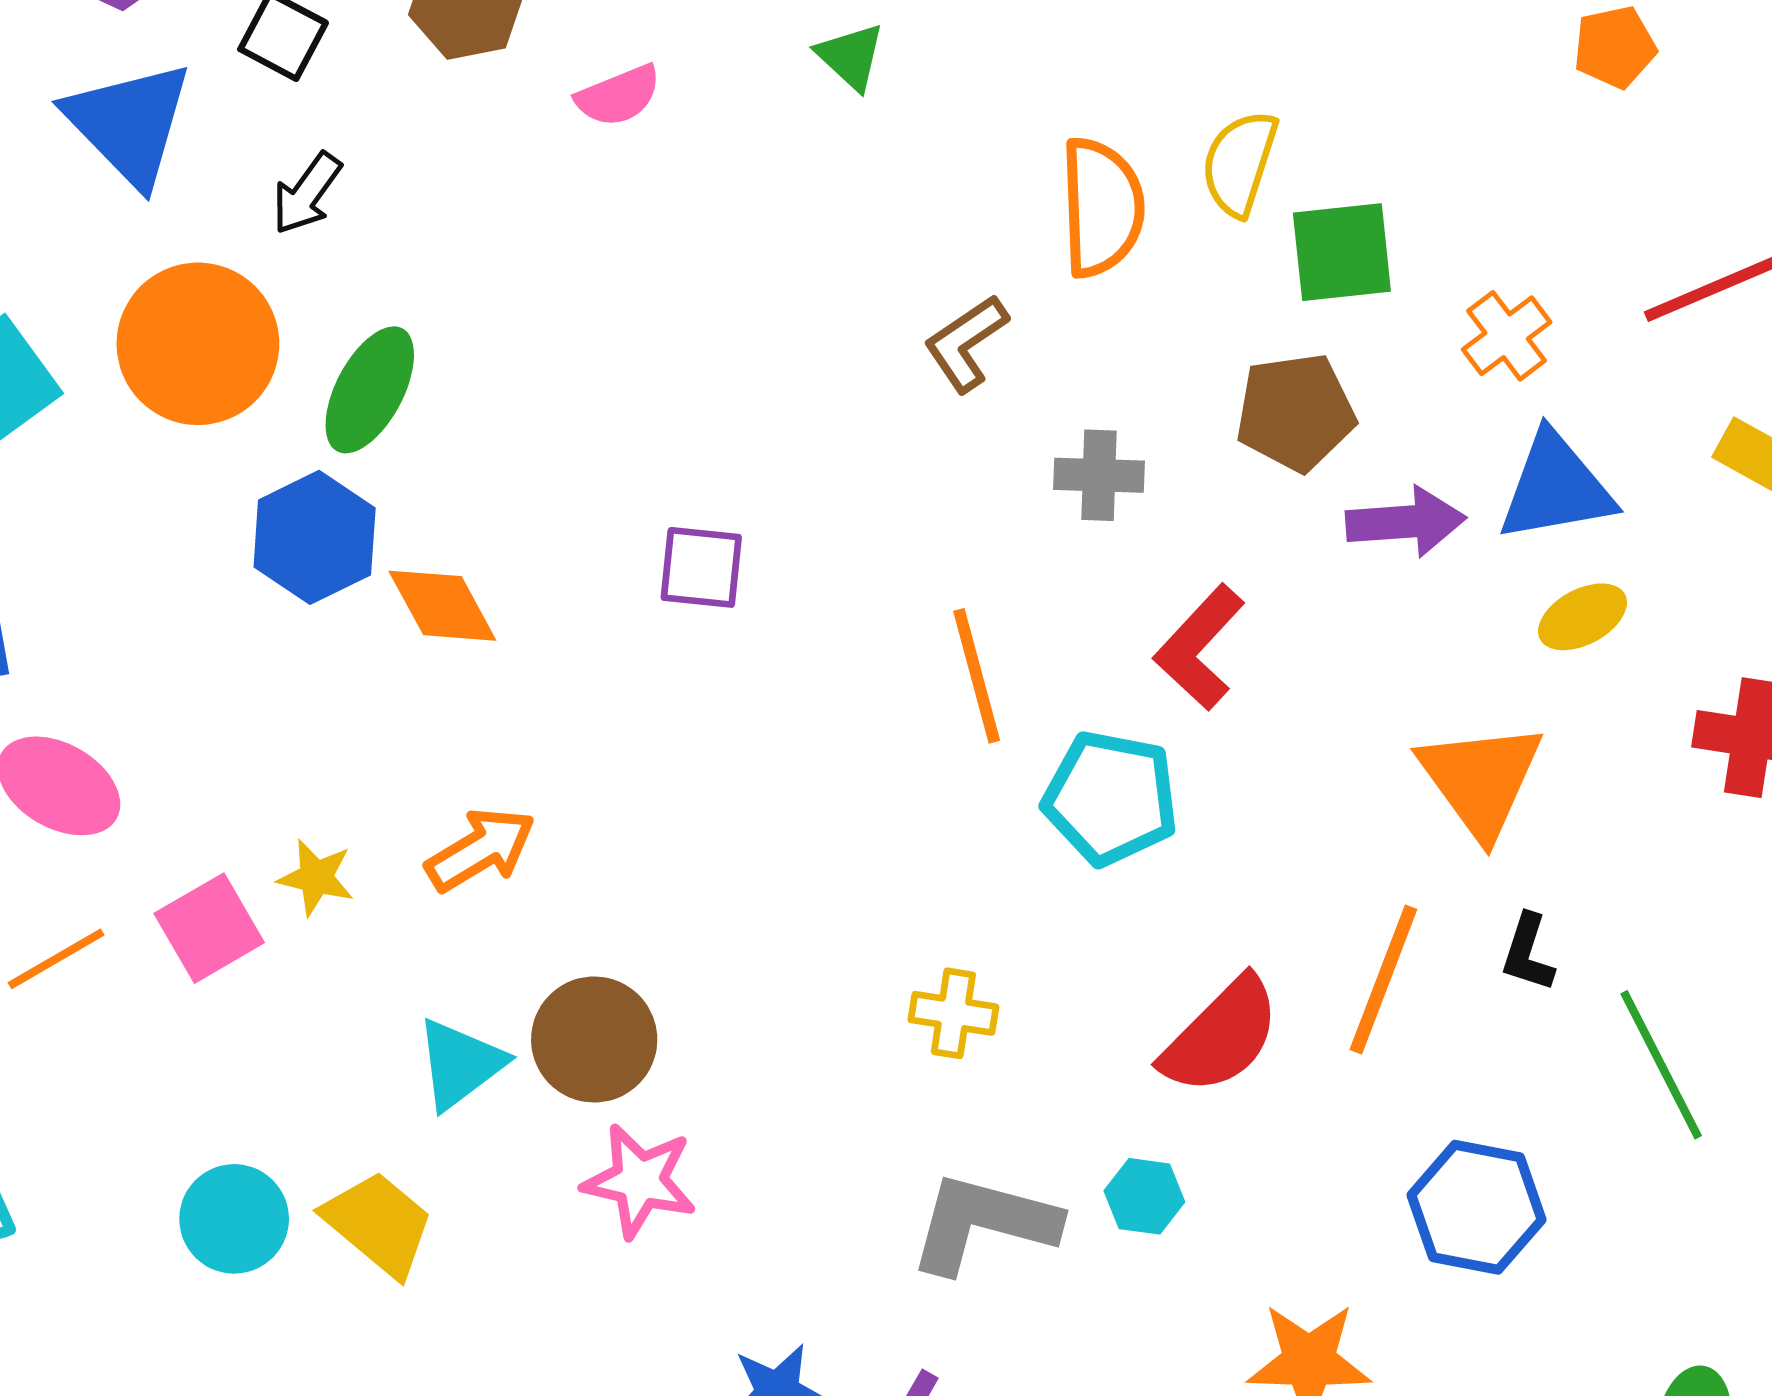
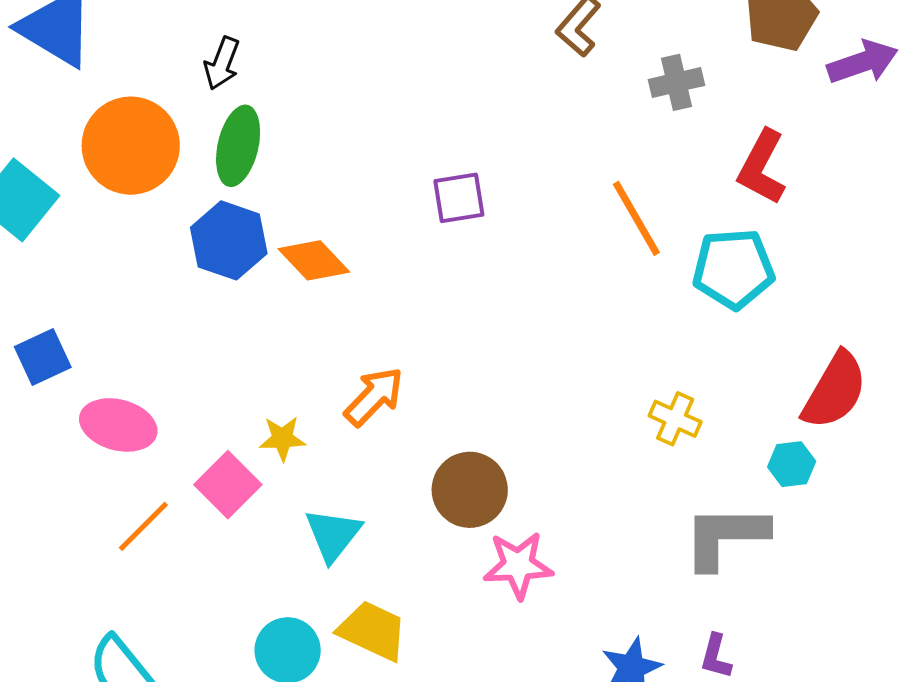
black arrow: (307, 193) -> (222, 63), moved
yellow cross: (953, 1013) -> (675, 419), turned 30
cyan triangle: (460, 1064) -> (333, 535), moved
cyan hexagon: (1144, 1196) -> (792, 464), moved

